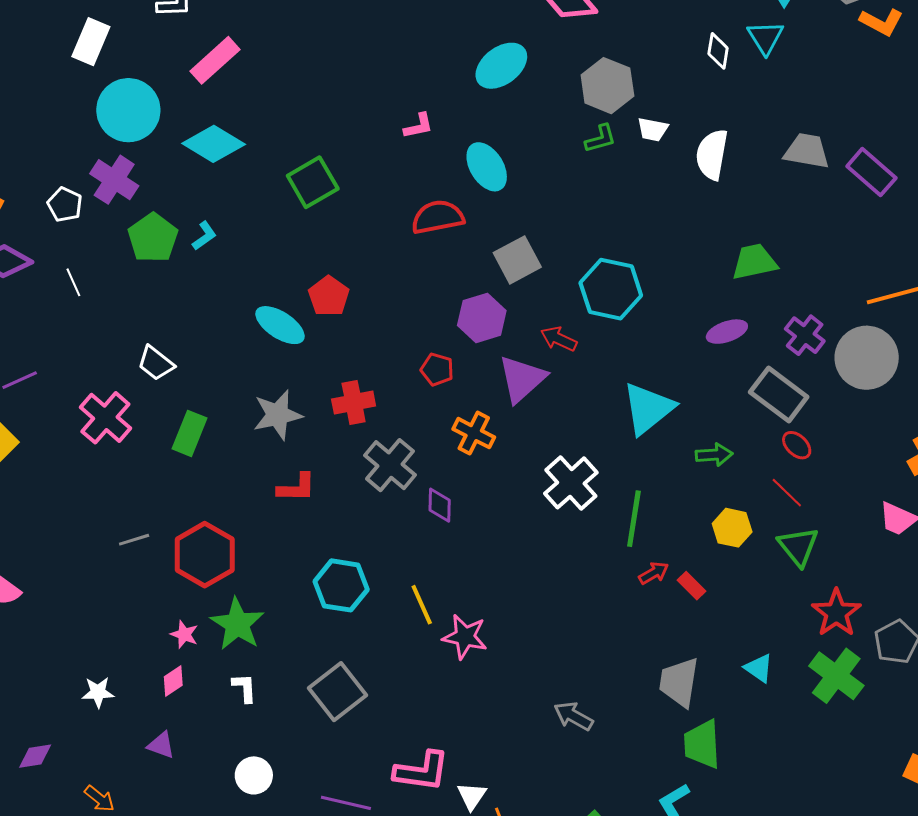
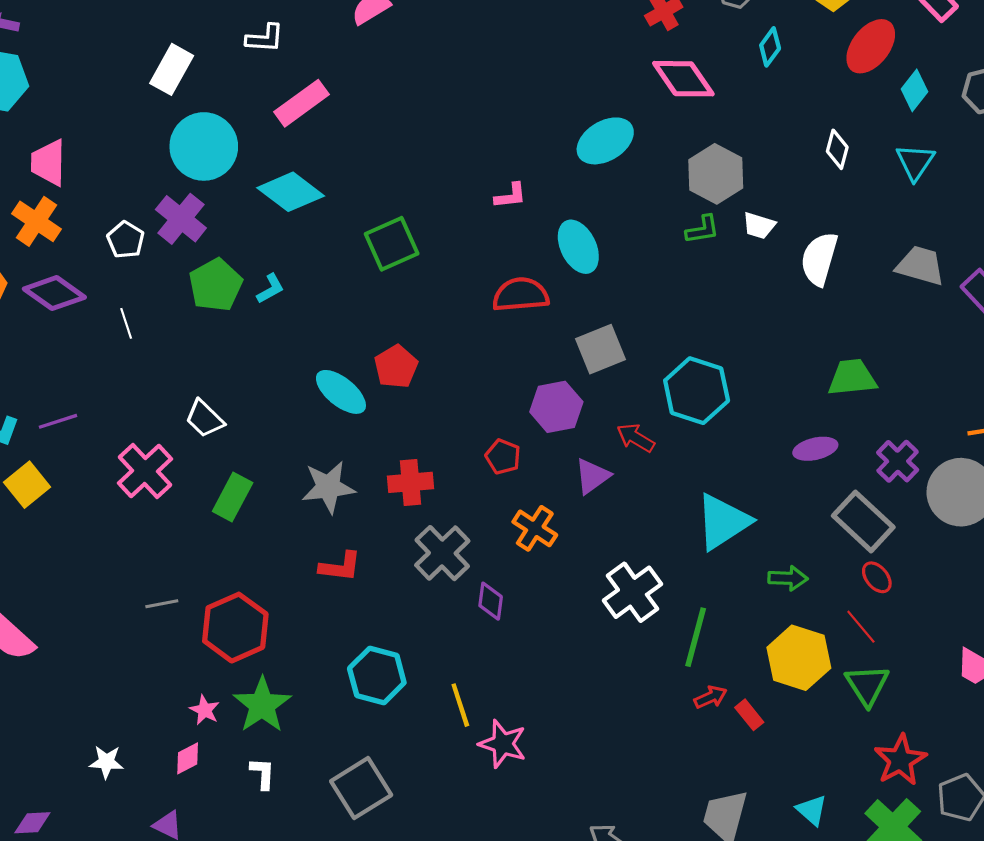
cyan triangle: (765, 37) -> (915, 162), moved
purple triangle: (522, 379) -> (592, 476), size x0.7
yellow hexagon: (732, 528) -> (799, 658), size x1.5

